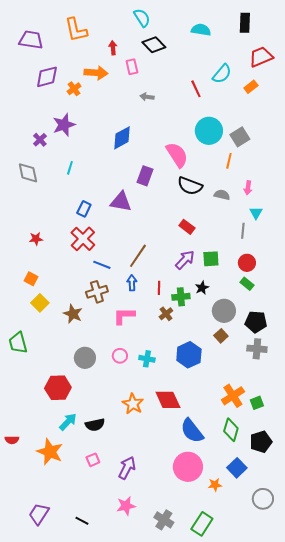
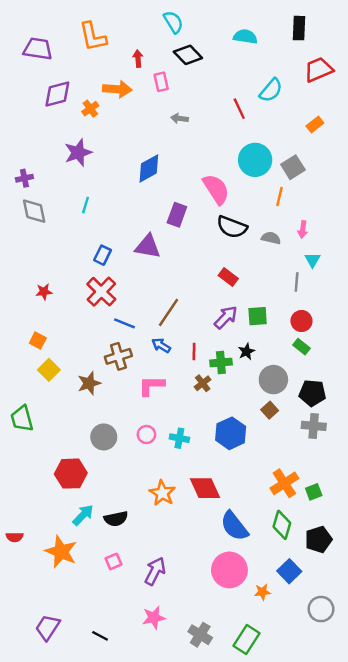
orange rectangle: (251, 87) -> (315, 124), moved
purple cross: (40, 140) -> (24, 178), moved, turned 32
blue arrow: (132, 283) -> (161, 345), turned -56
brown star: (73, 314) -> (89, 383), turned 30

